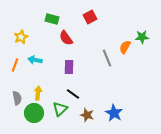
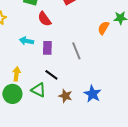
gray line: (107, 58) -> (76, 51), moved
cyan arrow: (35, 60) -> (26, 41), moved
green triangle: (60, 109) -> (38, 90), turned -49

